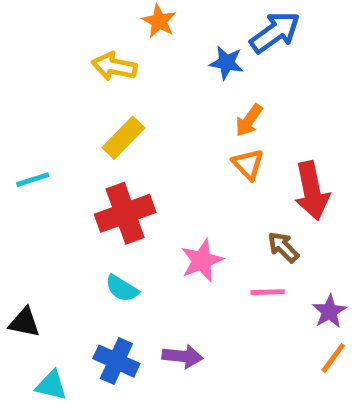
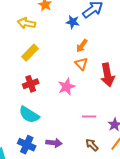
red cross: (125, 213) -> (31, 84), size x0.7
brown arrow: (283, 247) -> (92, 145), moved
pink star: (202, 260) -> (66, 87), moved
cyan semicircle: (122, 288) -> (29, 115), size x1.5

